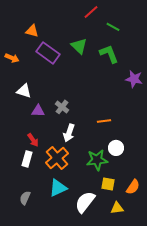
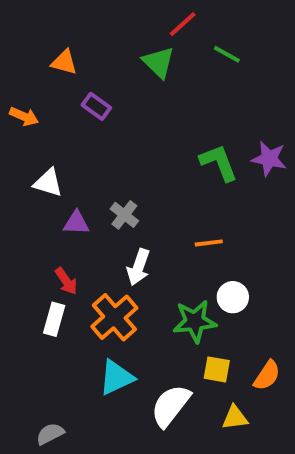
green triangle: (79, 46) -> (159, 62), moved
purple rectangle: (48, 53) -> (96, 106), size x0.6
green L-shape: (109, 54) -> (219, 163), moved
gray semicircle: (25, 198) -> (50, 434), moved, turned 40

